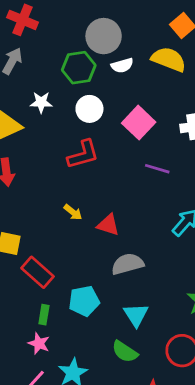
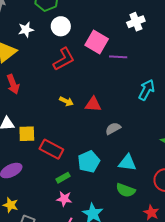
pink square: (139, 123) -> (97, 42), moved
gray semicircle: (127, 264) -> (113, 128), size x0.7
green rectangle: (44, 315) -> (63, 178), turned 64
cyan triangle: (136, 315) -> (127, 163), turned -36

